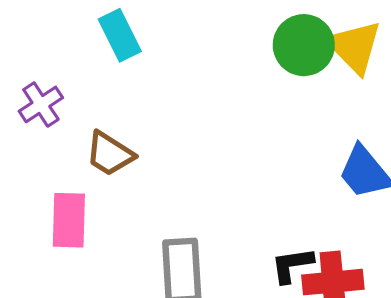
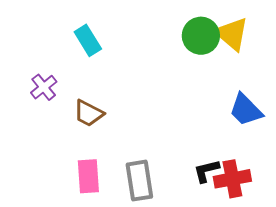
pink rectangle: (69, 220) -> (88, 176), moved

